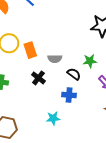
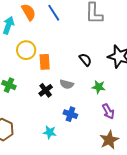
gray semicircle: (55, 59) -> (67, 84), moved
black semicircle: (74, 74) -> (85, 60), moved

